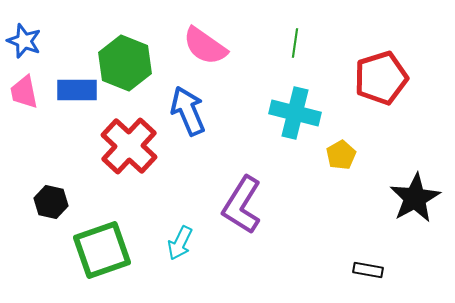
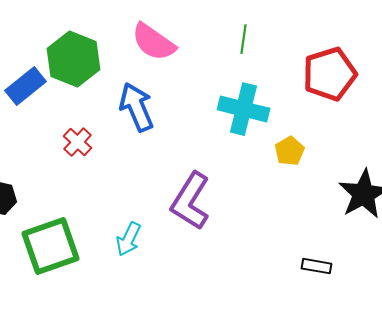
blue rectangle: (77, 90) -> (26, 86), turned -39
red cross: (129, 146) -> (78, 142), size x0.5

